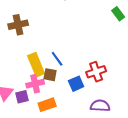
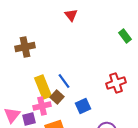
red cross: (96, 72) -> (116, 83), moved
brown square: (50, 75) -> (57, 97), turned 32

